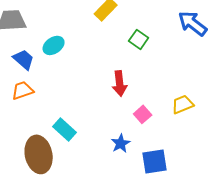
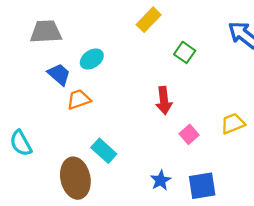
orange trapezoid: (23, 90) -> (79, 99), moved
blue star: (121, 143) -> (161, 180), moved

